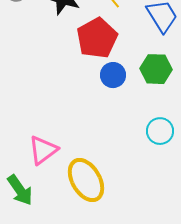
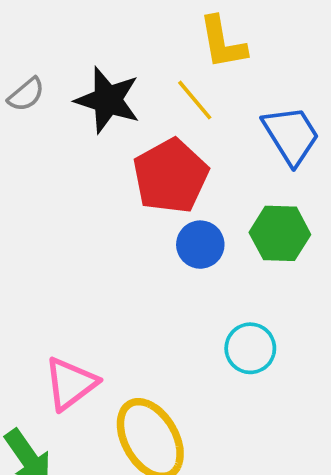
cyan circle: (160, 131) -> (250, 348), moved

